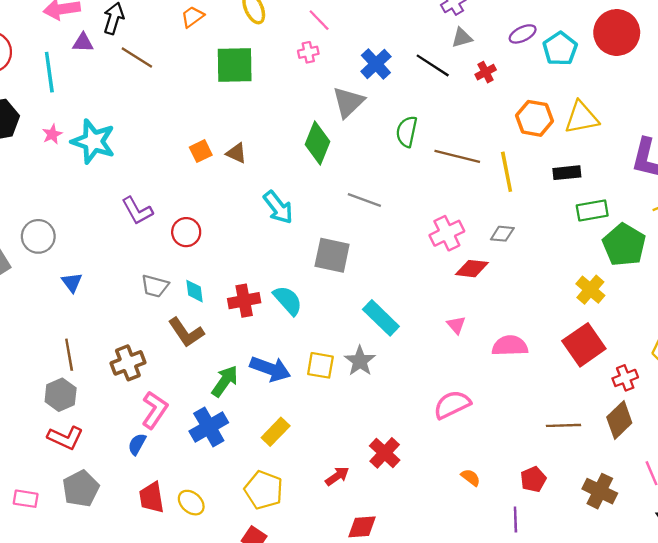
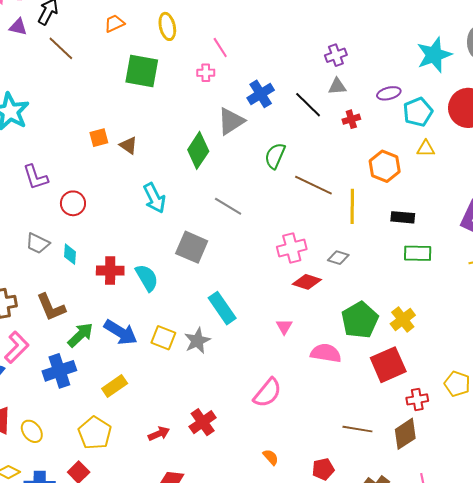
yellow triangle: (582, 118) -> (426, 149), moved, size x0.6
green pentagon: (624, 245) -> (360, 320), moved
brown L-shape: (186, 332) -> (51, 307), moved
pink semicircle: (452, 405) -> (267, 393), turned 144

